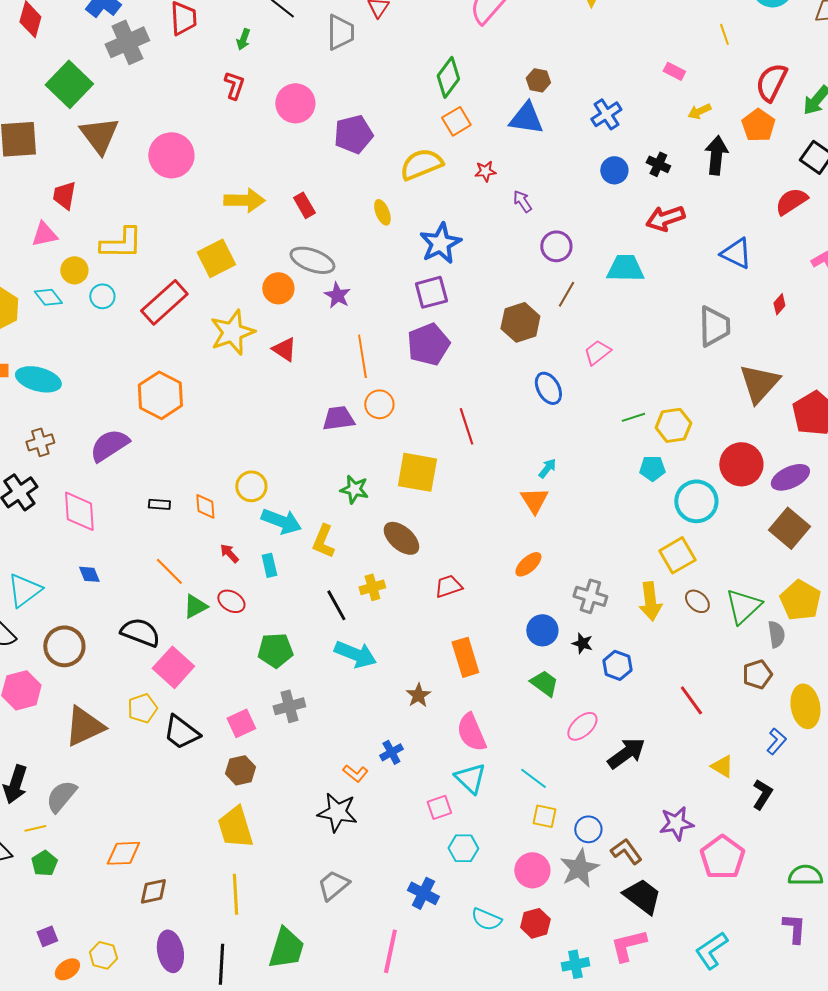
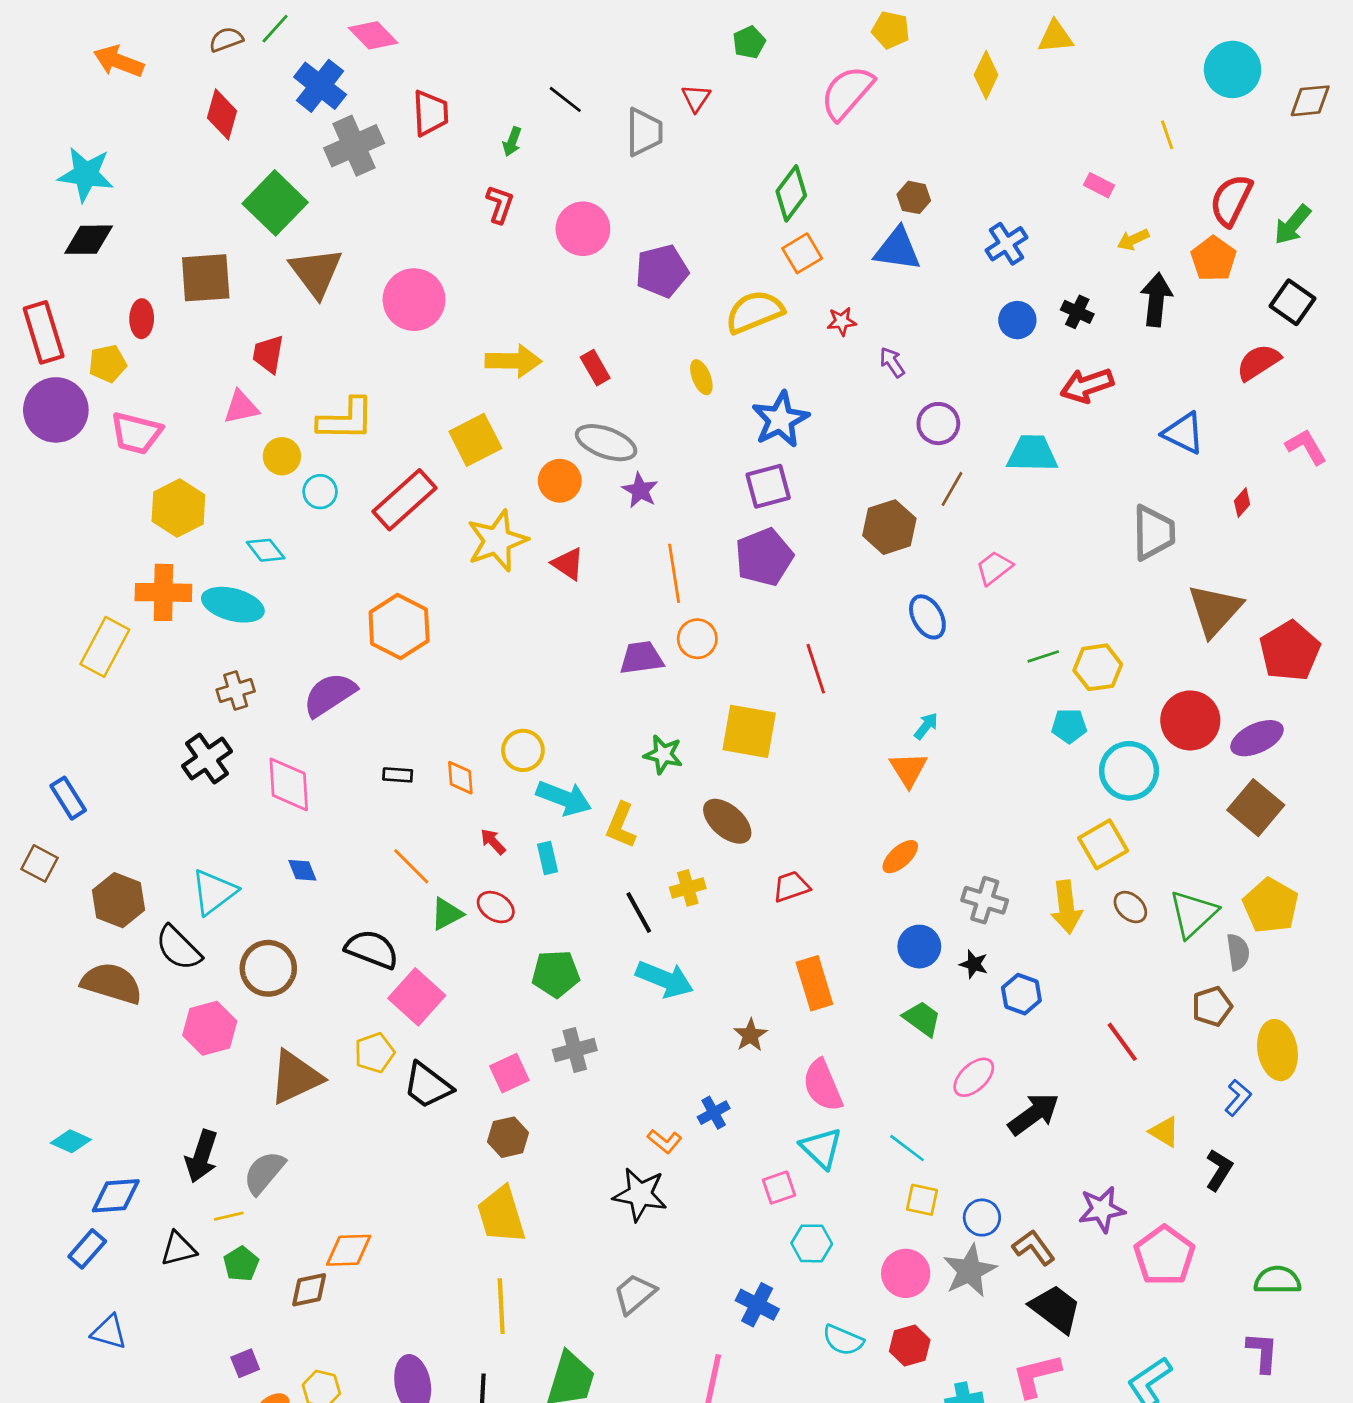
cyan diamond: (48, 297) -> (266, 550), moved
brown diamond: (153, 891) -> (309, 1290), moved

